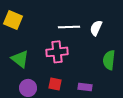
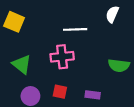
white semicircle: (96, 28) -> (112, 14), moved
green semicircle: (109, 60) -> (119, 65), turned -90

